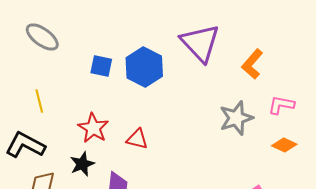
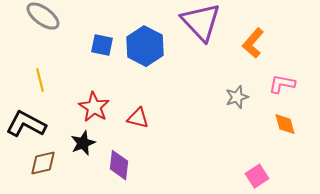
gray star: (236, 118) -> (237, 97), size x0.7
orange diamond: (284, 145) -> (285, 124), turned 50

